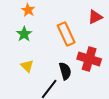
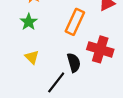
orange rectangle: (66, 34) -> (75, 22), turned 50

